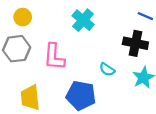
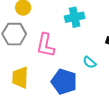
cyan cross: (83, 20) -> (75, 17), turned 30

